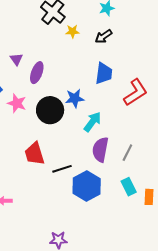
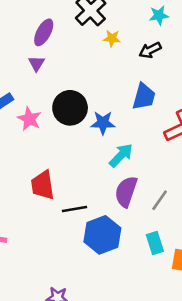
purple ellipse: (37, 73) -> (44, 32), moved
black circle: (50, 110) -> (70, 108), moved

